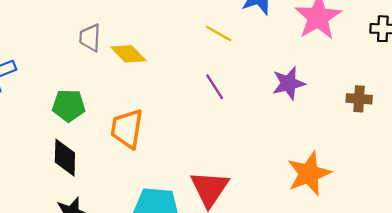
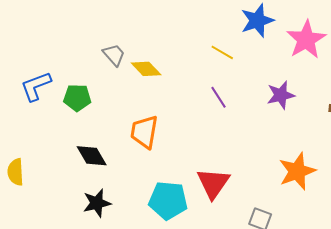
gray trapezoid: (90, 38) -> (114, 55), turned 135
green pentagon: (69, 105) -> (77, 98), moved
black diamond: (65, 158) -> (92, 156), turned -32

